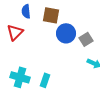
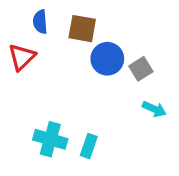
cyan cross: (20, 77) -> (50, 139), moved
cyan rectangle: (45, 80) -> (89, 146), moved

